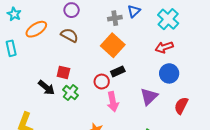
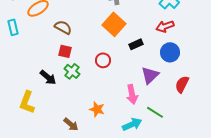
brown semicircle: (69, 35) -> (63, 27), moved
black rectangle: (118, 71) -> (136, 44), moved
black arrow: (46, 88) -> (48, 77), moved
pink arrow: (113, 102) -> (132, 94), moved

